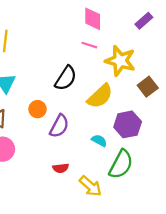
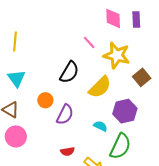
pink diamond: (93, 19) -> (113, 18), moved
purple rectangle: (144, 21) -> (136, 20), turned -49
pink line: (89, 45) -> (89, 42), turned 32

